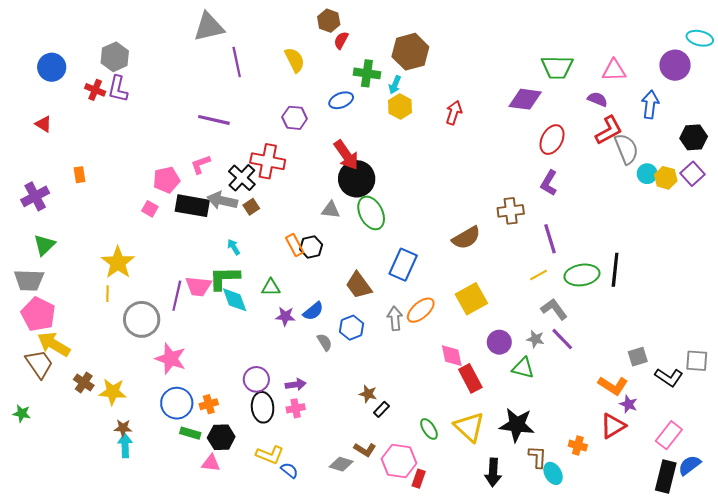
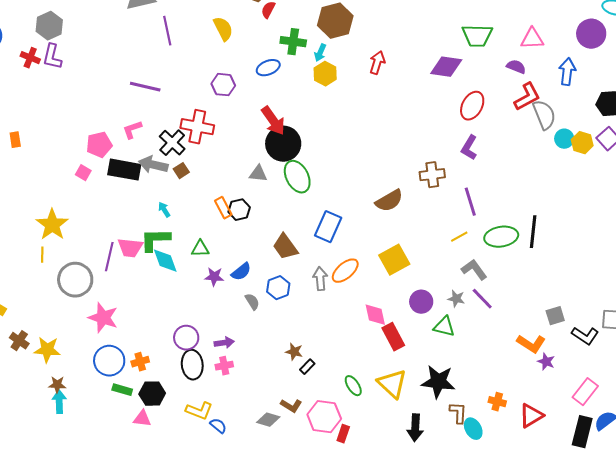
red arrow: (454, 113) -> (377, 63), moved
red triangle: (613, 426) -> (531, 416), moved

